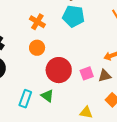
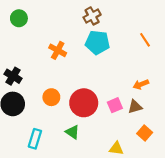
orange circle: (37, 48) -> (51, 97), moved
cyan rectangle: (25, 99) -> (35, 139), moved

